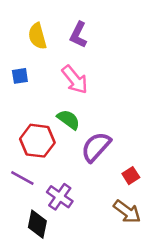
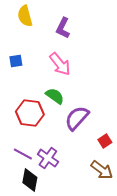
yellow semicircle: (37, 36) -> (25, 16), moved
purple line: (22, 178) -> (23, 154), moved

